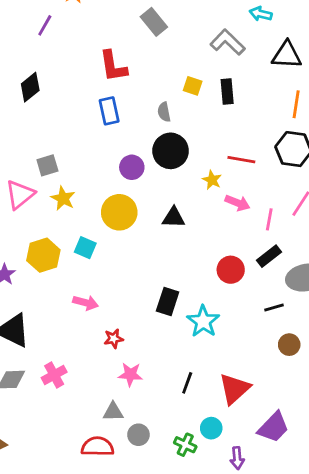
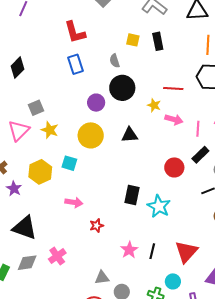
black diamond: (30, 87) -> (18, 68), moved
pink star: (130, 374) -> (129, 250), moved, turned -30

